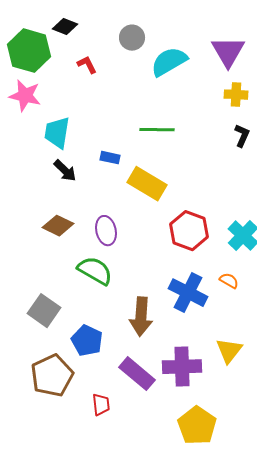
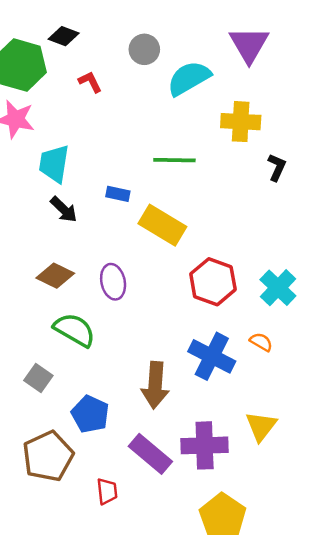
purple triangle: (228, 52) -> (249, 45), moved
yellow cross: (236, 95) -> (241, 122), moved, size x1.4
green semicircle: (95, 271) -> (75, 330), moved
gray square: (44, 311) -> (38, 378), size x0.7

